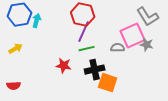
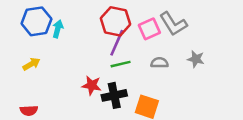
gray L-shape: (148, 17) -> (173, 24), moved
pink square: (133, 36) -> (149, 29), moved, size x0.7
black cross: (95, 70) -> (114, 95), moved

